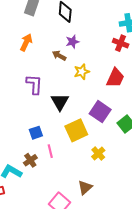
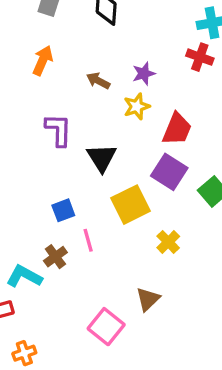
purple star: (72, 42) -> (144, 74), moved
red trapezoid: (115, 78) -> (177, 129), moved

